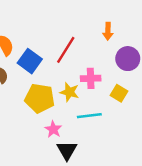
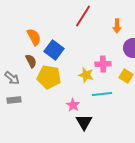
red line: (66, 50) -> (83, 16), moved
yellow pentagon: (40, 98) -> (49, 77), moved

